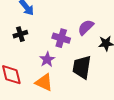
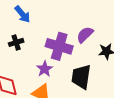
purple cross: (61, 38) -> (59, 46), size x1.4

